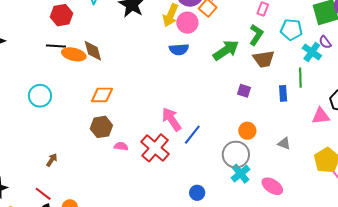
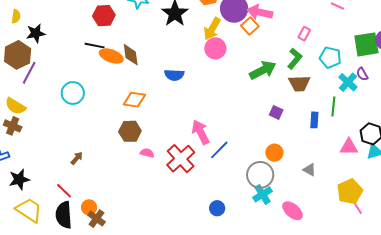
pink circle: (187, 23) -> (215, 48), moved
blue semicircle: (179, 49) -> (174, 75), moved

